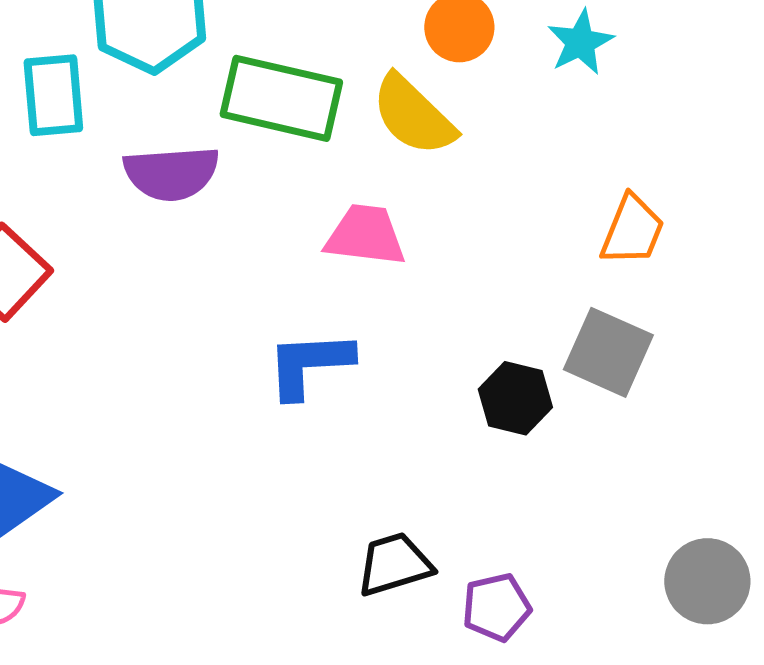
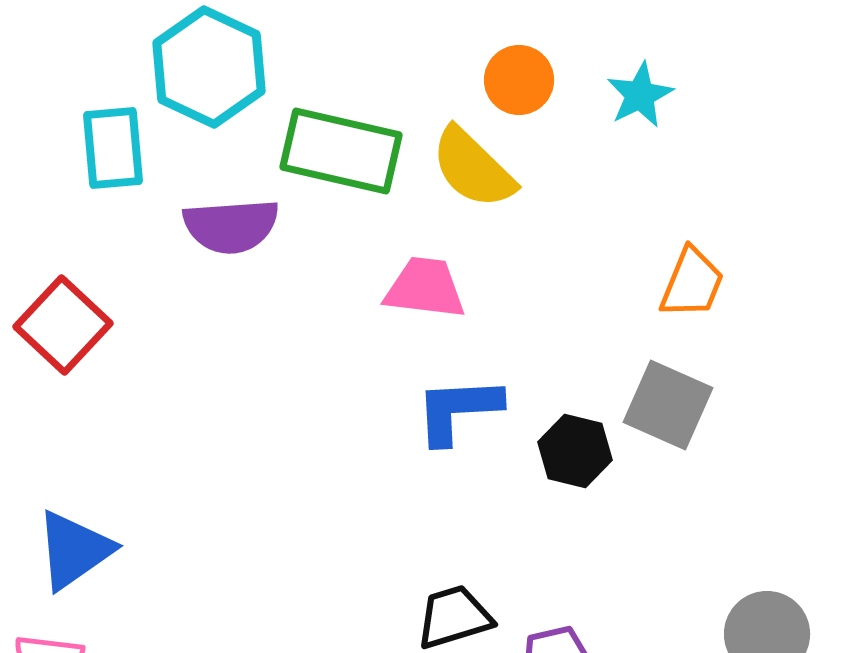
blue L-shape: (309, 364) -> (458, 410), moved

